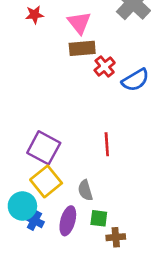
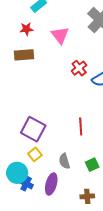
brown rectangle: (82, 48) -> (24, 55), moved
yellow square: (46, 181) -> (35, 154), size x0.6
green square: (99, 218) -> (92, 165), moved, turned -32

